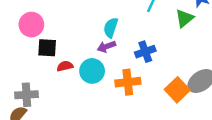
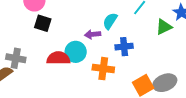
cyan semicircle: (111, 28) -> (110, 21), moved
red semicircle: (65, 66) -> (58, 58), moved, size x1.6

